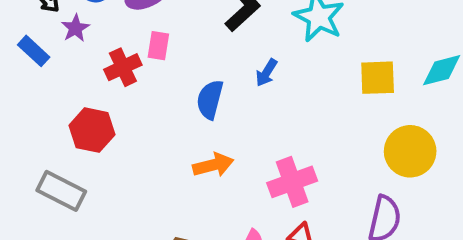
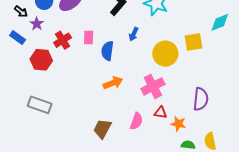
pink rectangle: (158, 46) -> (89, 38), moved
yellow square: (378, 78) -> (194, 42), moved
red hexagon: (92, 130) -> (41, 60), moved
yellow circle: (410, 151) -> (165, 54), moved

